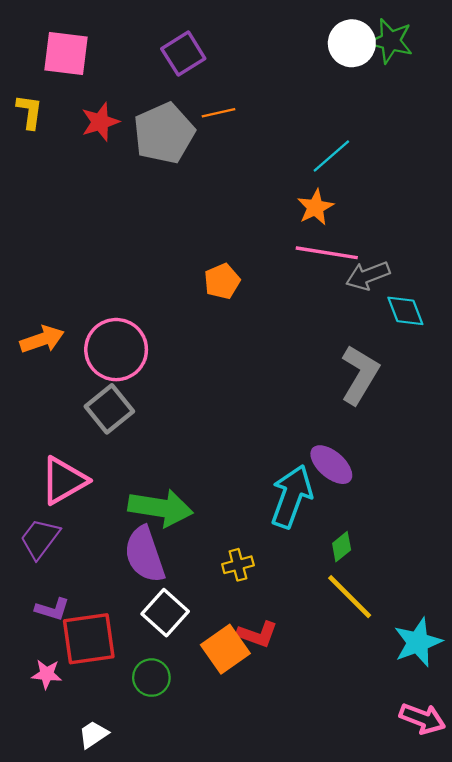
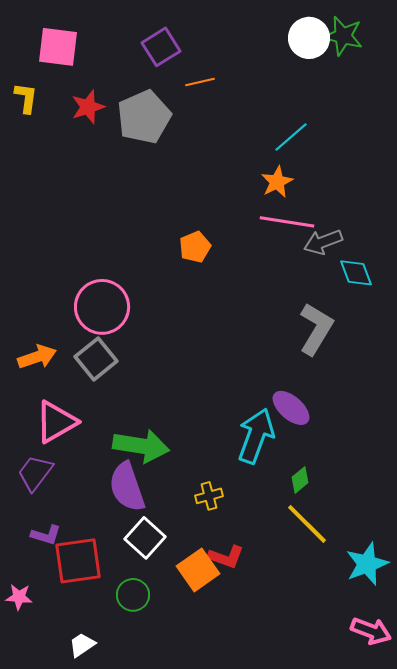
orange line: (219, 113) -> (200, 82), moved
orange arrow: (42, 339) -> (37, 357), moved
pink star: (47, 674) -> (19, 597), moved

